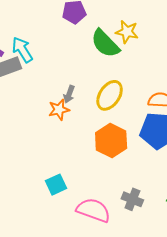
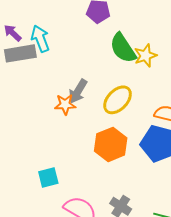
yellow star: (127, 32) -> (145, 56), moved, turned 30
gray arrow: (69, 94) -> (78, 91), size x1.4

